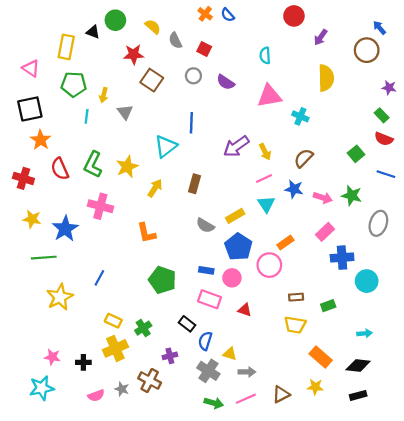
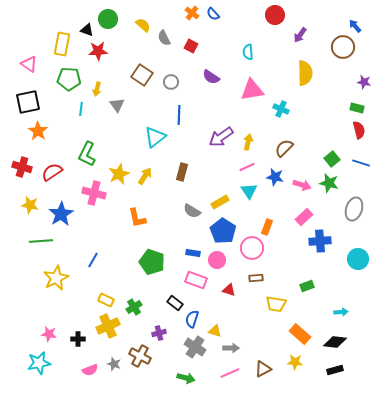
red star: (134, 54) -> (98, 51), moved
gray circle: (193, 76) -> (171, 82), moved
green rectangle: (382, 115) -> (357, 108), turned -32
red semicircle: (384, 139) -> (359, 130), turned -126
yellow arrow: (265, 152) -> (248, 142), turned -140
green square: (356, 154) -> (332, 159), moved
yellow star: (127, 167) -> (119, 174), moved
red semicircle: (60, 169) -> (52, 172), moved, turned 80
orange rectangle: (285, 243) -> (267, 227), turned -35
cyan circle: (367, 281) -> (358, 259), moved
brown rectangle: (296, 297) -> (256, 278), moved
green arrow: (214, 403) -> (186, 378), moved

